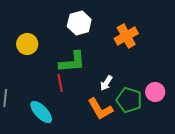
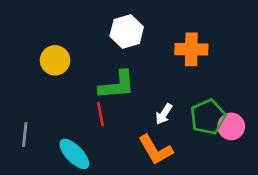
orange cross: (126, 36) -> (191, 49), turned 30
green pentagon: (129, 100) -> (208, 117), moved, turned 30

